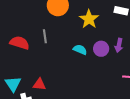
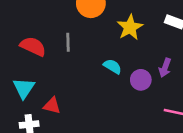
purple circle: (101, 49) -> (141, 80), moved
cyan triangle: (13, 84) -> (24, 88), moved

